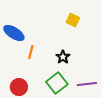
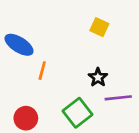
black star: (63, 57) -> (98, 77), moved
purple line: (87, 84) -> (118, 98), moved

